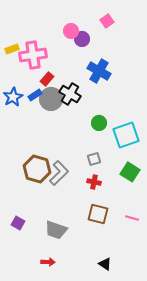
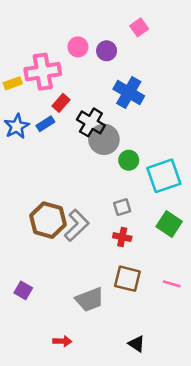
pink circle: (71, 31) -> (78, 47), moved
yellow rectangle: (12, 49) -> (13, 83), moved
gray circle: (51, 99) -> (104, 139), moved
gray trapezoid: (56, 230) -> (90, 300), moved, turned -40

